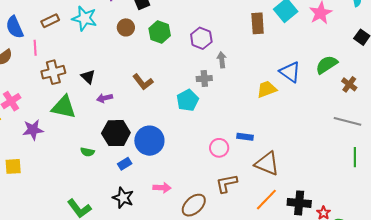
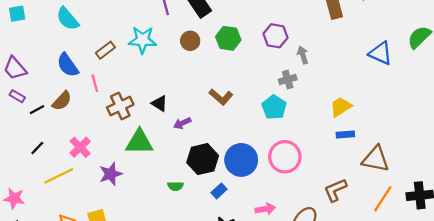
yellow trapezoid: (267, 89) -> (341, 107), moved
pink circle: (219, 148) -> (285, 157), moved, size x1.5

